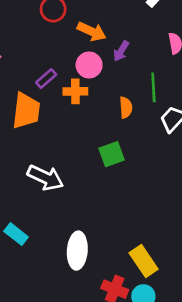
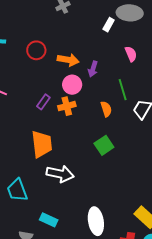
orange trapezoid: (26, 111) -> (42, 144), moved

